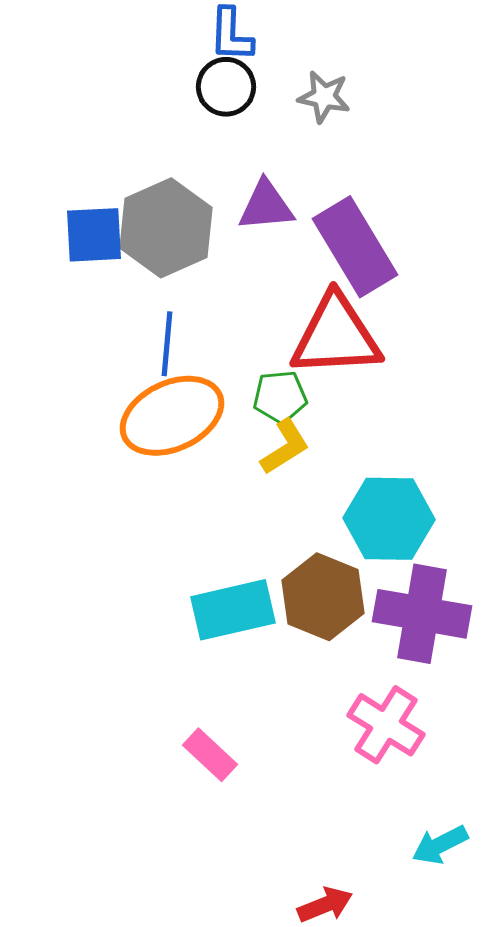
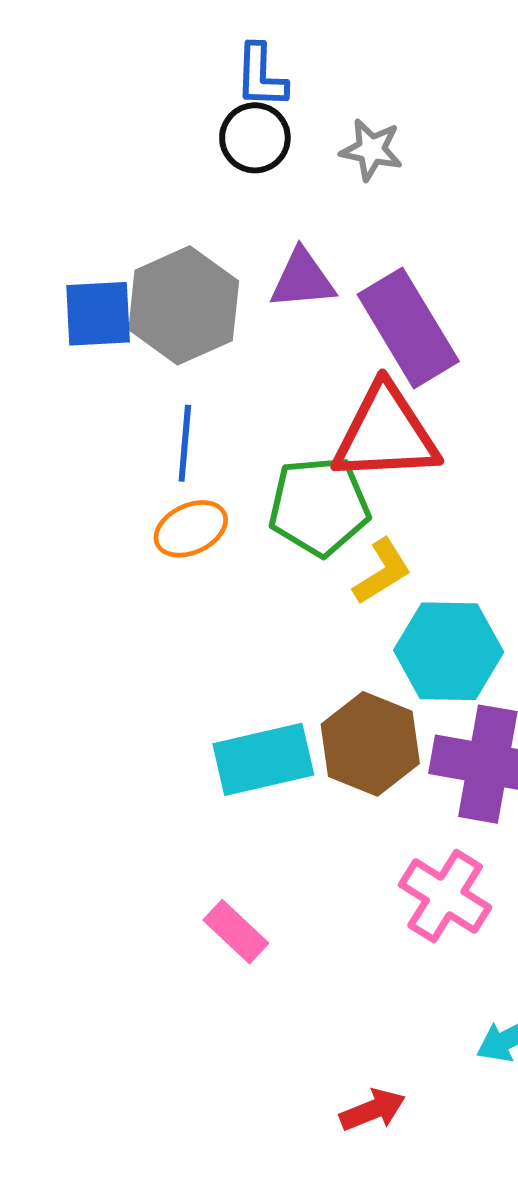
green pentagon: (280, 397) -> (319, 506), size x1.6
orange ellipse: (172, 416) -> (191, 529), size x0.6
yellow L-shape: (285, 447) -> (382, 572), moved

